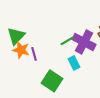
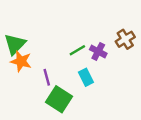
purple cross: (84, 42) -> (98, 51), size x0.6
purple line: (34, 54) -> (47, 77), moved

